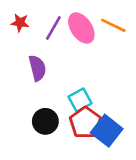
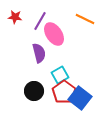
pink ellipse: (81, 28) -> (54, 34), moved
purple semicircle: (37, 68) -> (39, 53), moved

